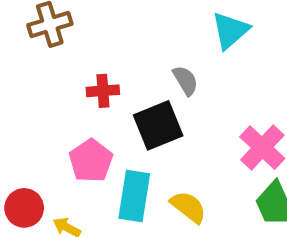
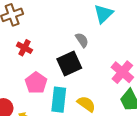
red cross: (103, 91) -> (24, 48), moved, turned 35

